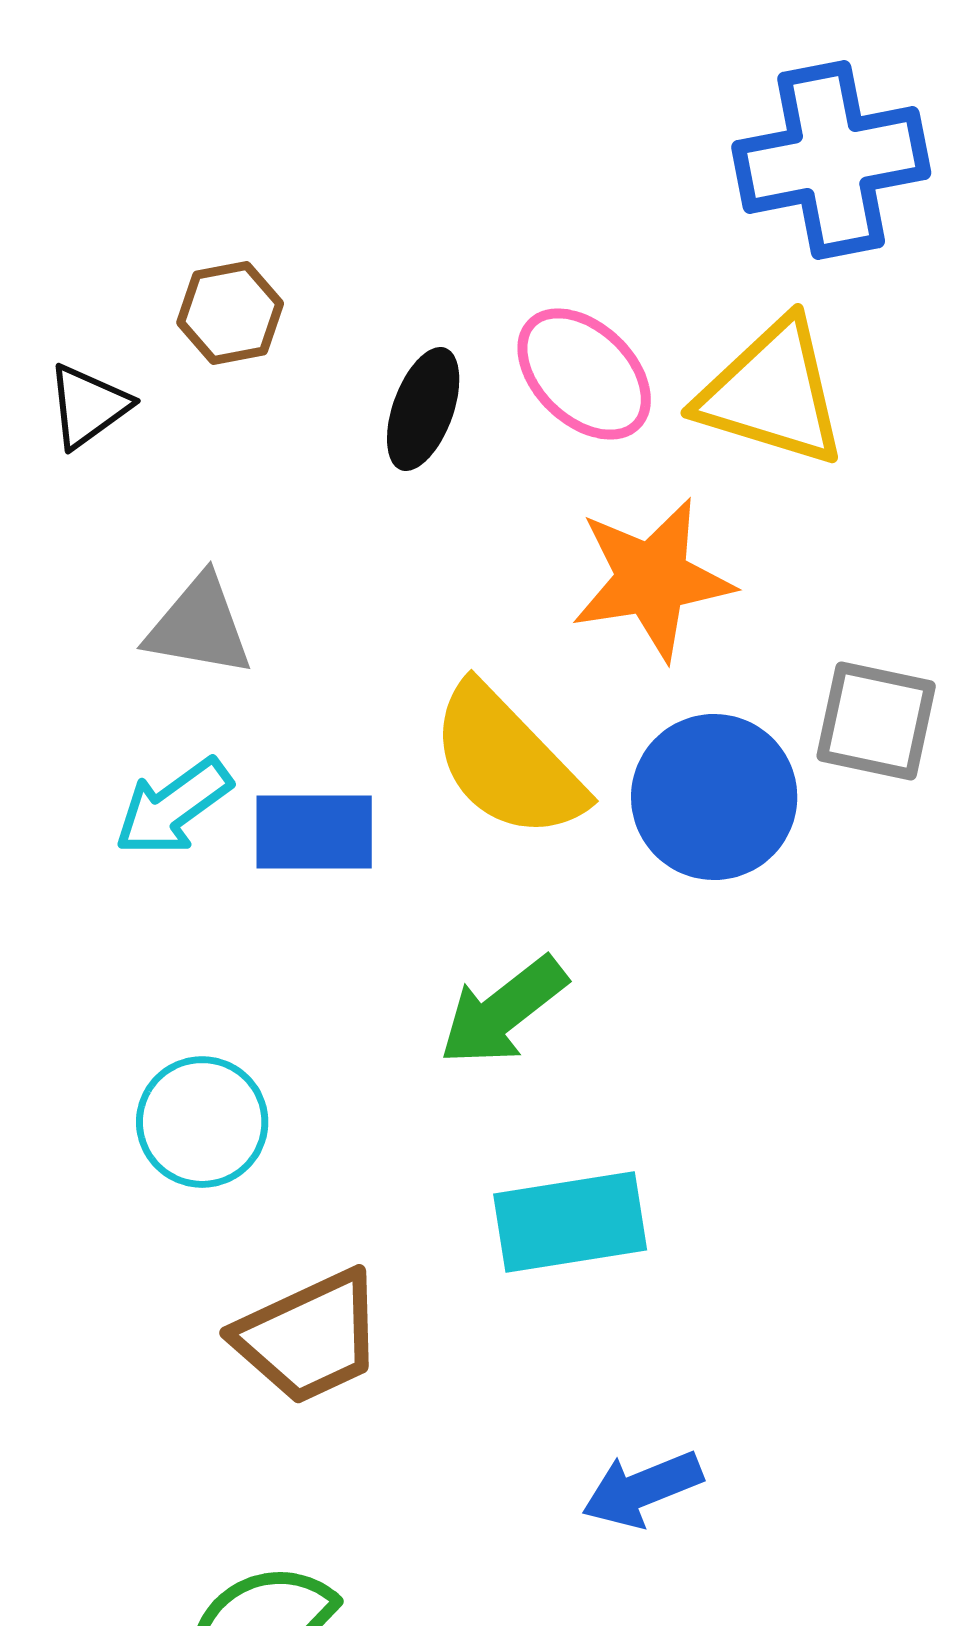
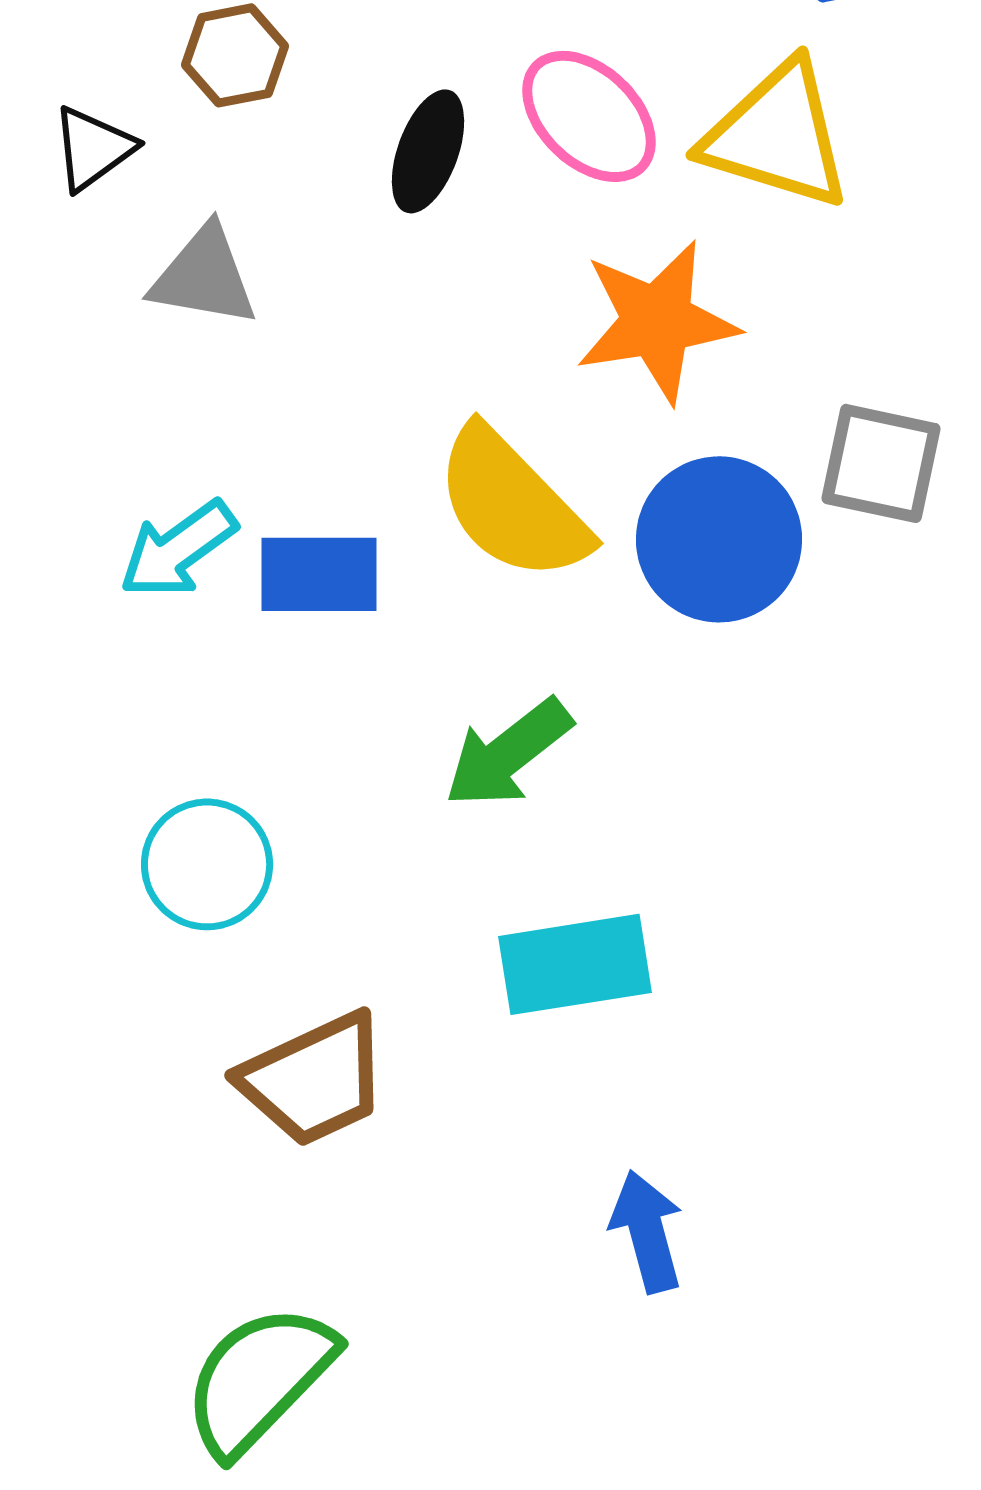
gray triangle: (199, 626) -> (204, 276), moved
blue arrow: (642, 1489) -> (647, 1231), turned 97

